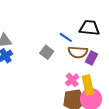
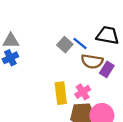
gray square: (47, 52) -> (65, 45), moved
yellow rectangle: (88, 85) -> (61, 93), moved

